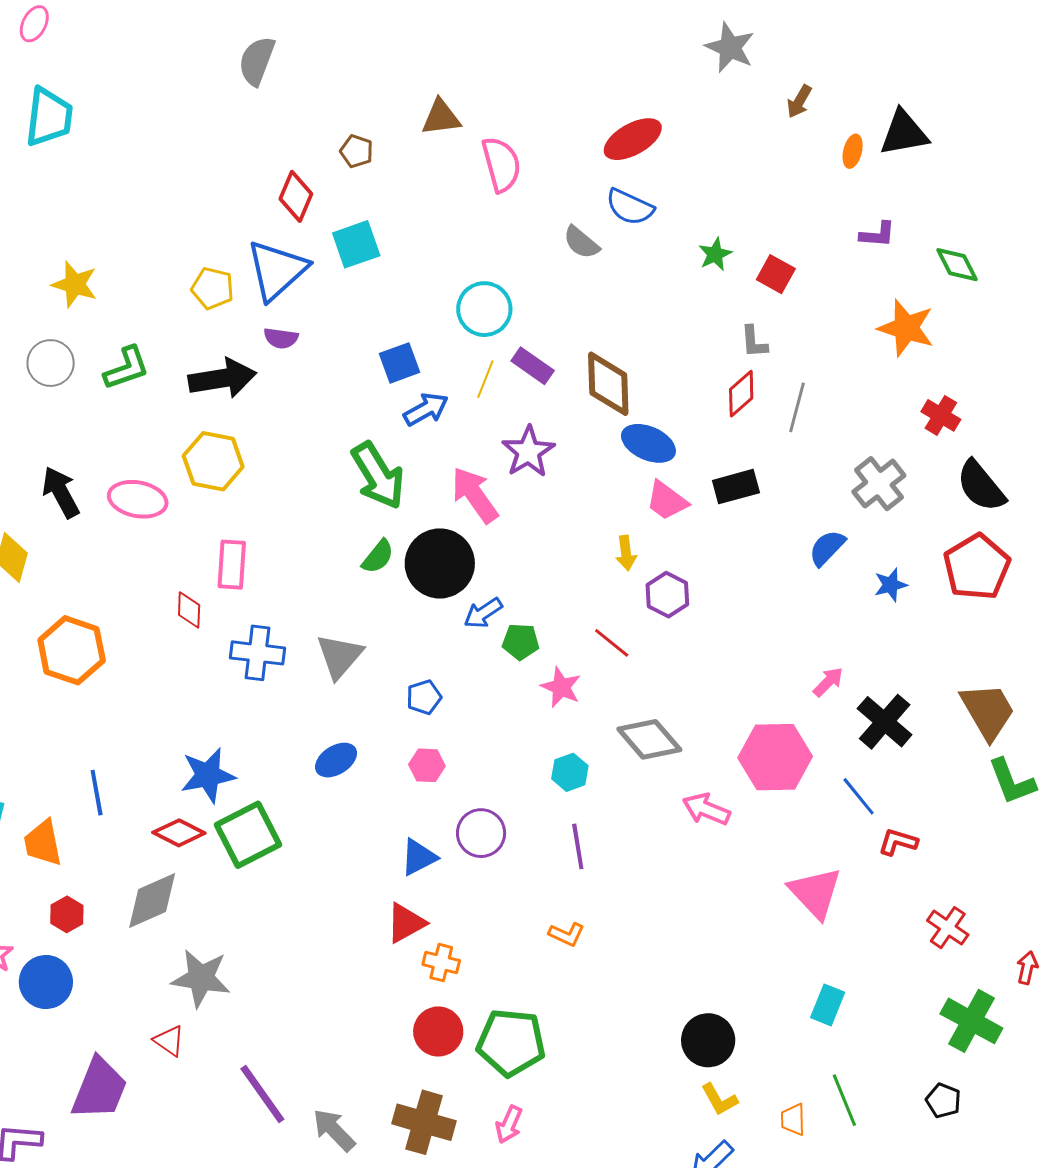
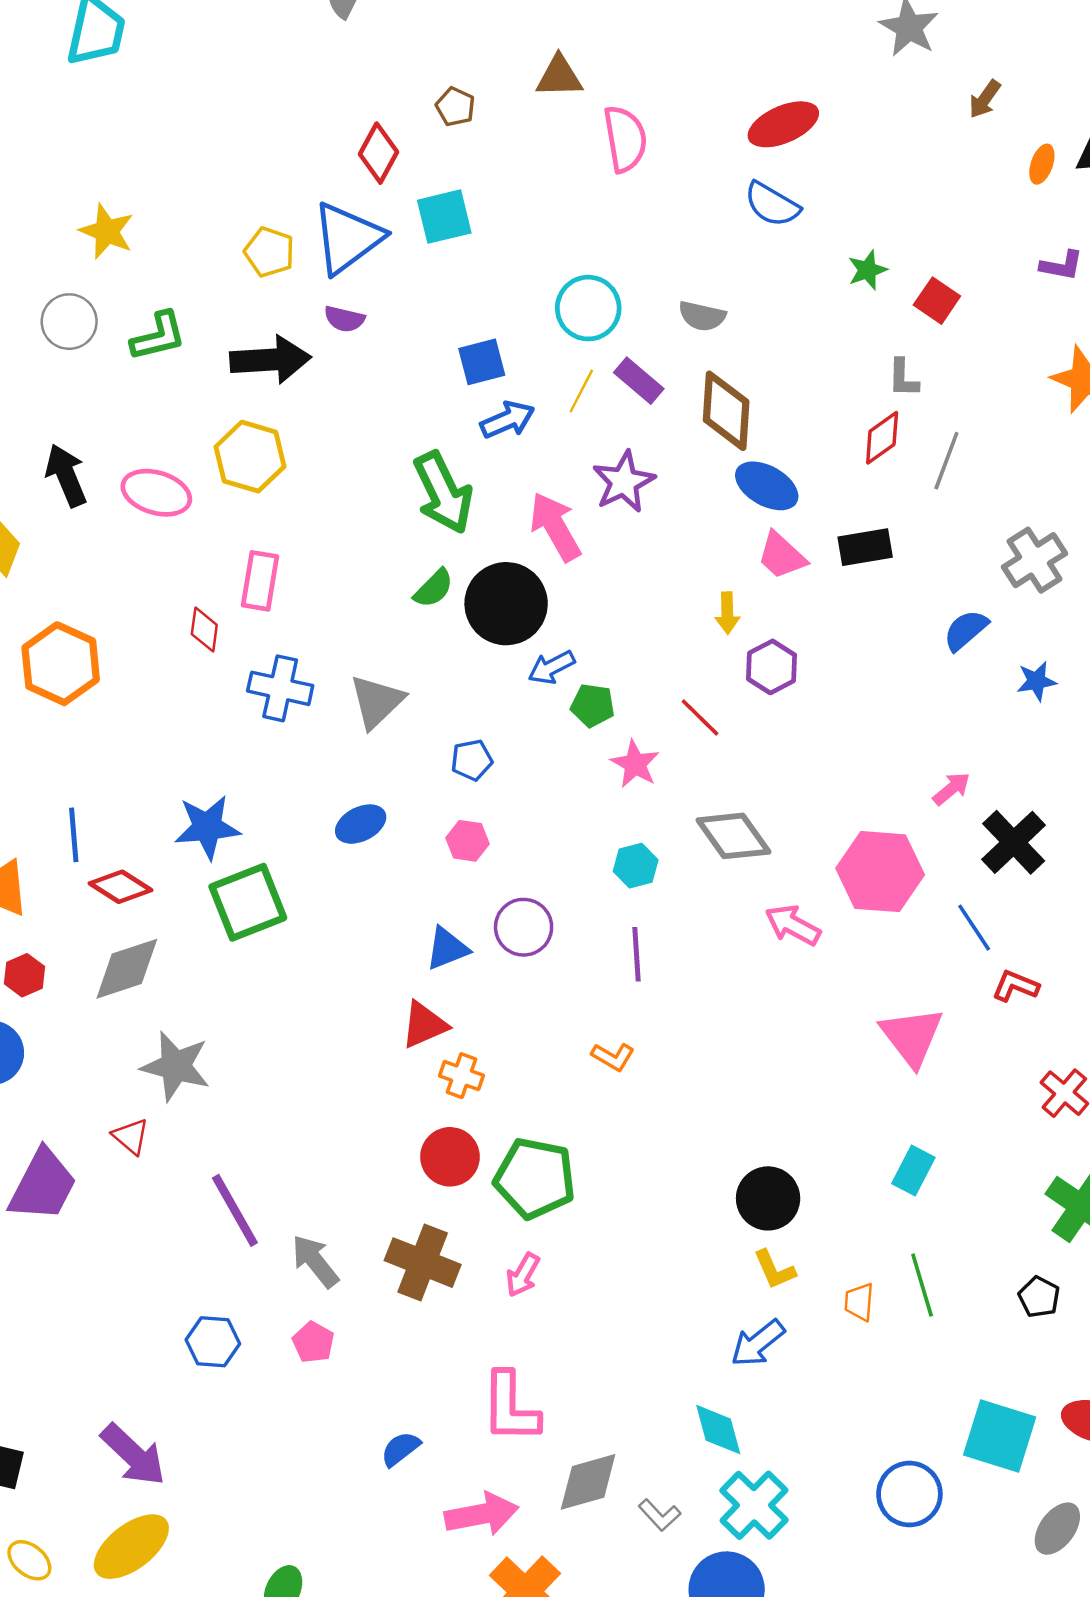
gray semicircle: (581, 242) -> (702, 316), moved, turned -33
red diamond: (179, 833) -> (120, 887), moved

